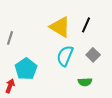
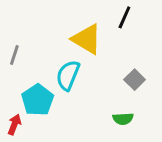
black line: (86, 25) -> (124, 17), moved
cyan semicircle: (65, 56) -> (68, 75), moved

